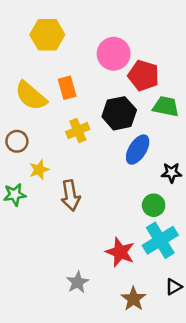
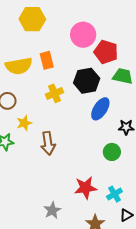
yellow semicircle: (31, 96) -> (19, 66), turned -52
cyan cross: (160, 240) -> (114, 194), moved, size x0.6
red star: (120, 252) -> (86, 188), turned -30

